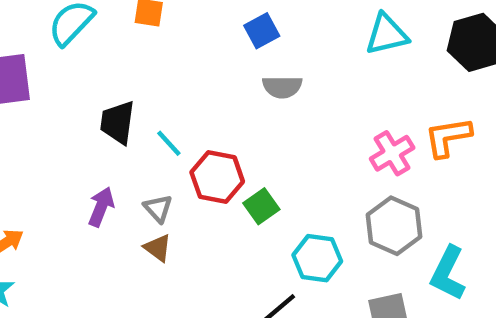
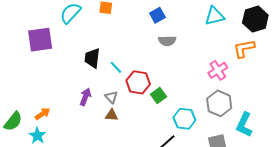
orange L-shape: (448, 137) -> (244, 49), moved
brown triangle: (158, 248) -> (112, 115), turned -32

